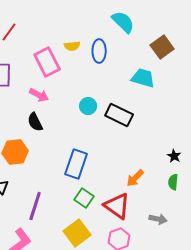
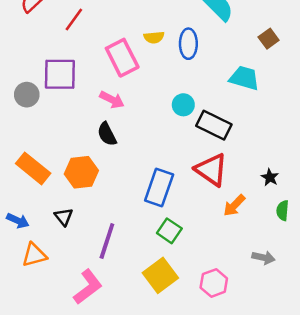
brown square: (162, 47) -> (269, 39), size x0.7
cyan circle: (88, 106) -> (183, 105), moved
black star: (174, 156) -> (270, 177), moved
red triangle: (117, 206) -> (211, 170), moved

